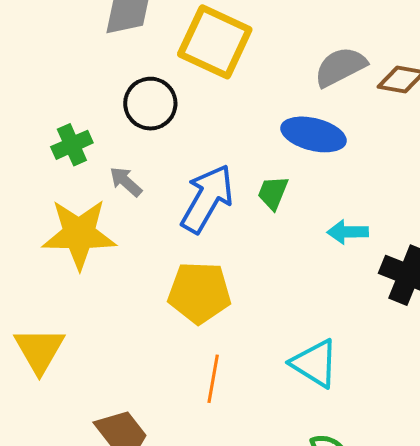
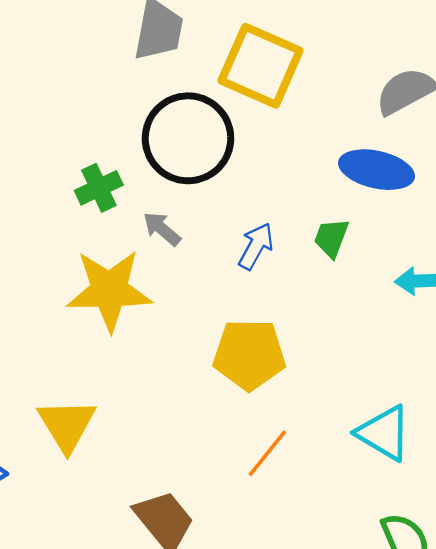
black circle: (150, 104) -> (188, 138), size x1.5
blue arrow: (207, 199) -> (256, 246), size x0.6
orange line: (213, 379) -> (267, 453), turned 30

